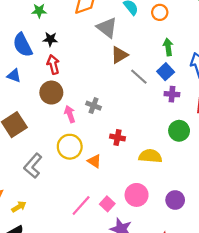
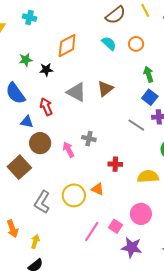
gray triangle: (107, 28) -> (76, 92), moved
black star: (50, 39) -> (46, 70), moved
blue triangle: (14, 76) -> (27, 122), moved
gray line: (139, 77) -> (136, 125), moved
brown circle: (51, 93) -> (40, 143), moved
yellow circle: (70, 147) -> (74, 195), moved
yellow arrow: (19, 207) -> (35, 241), turned -32

